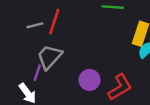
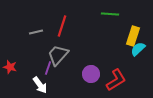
gray line: (35, 25) -> (36, 32), moved

